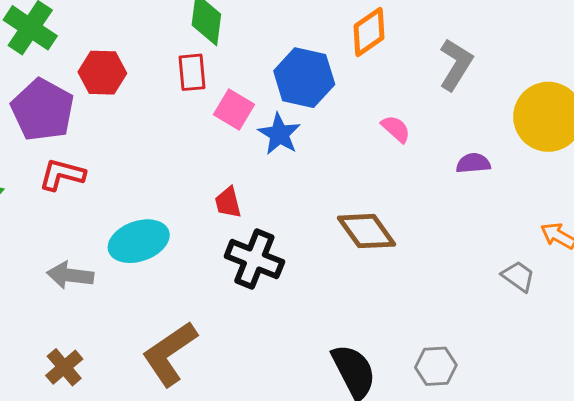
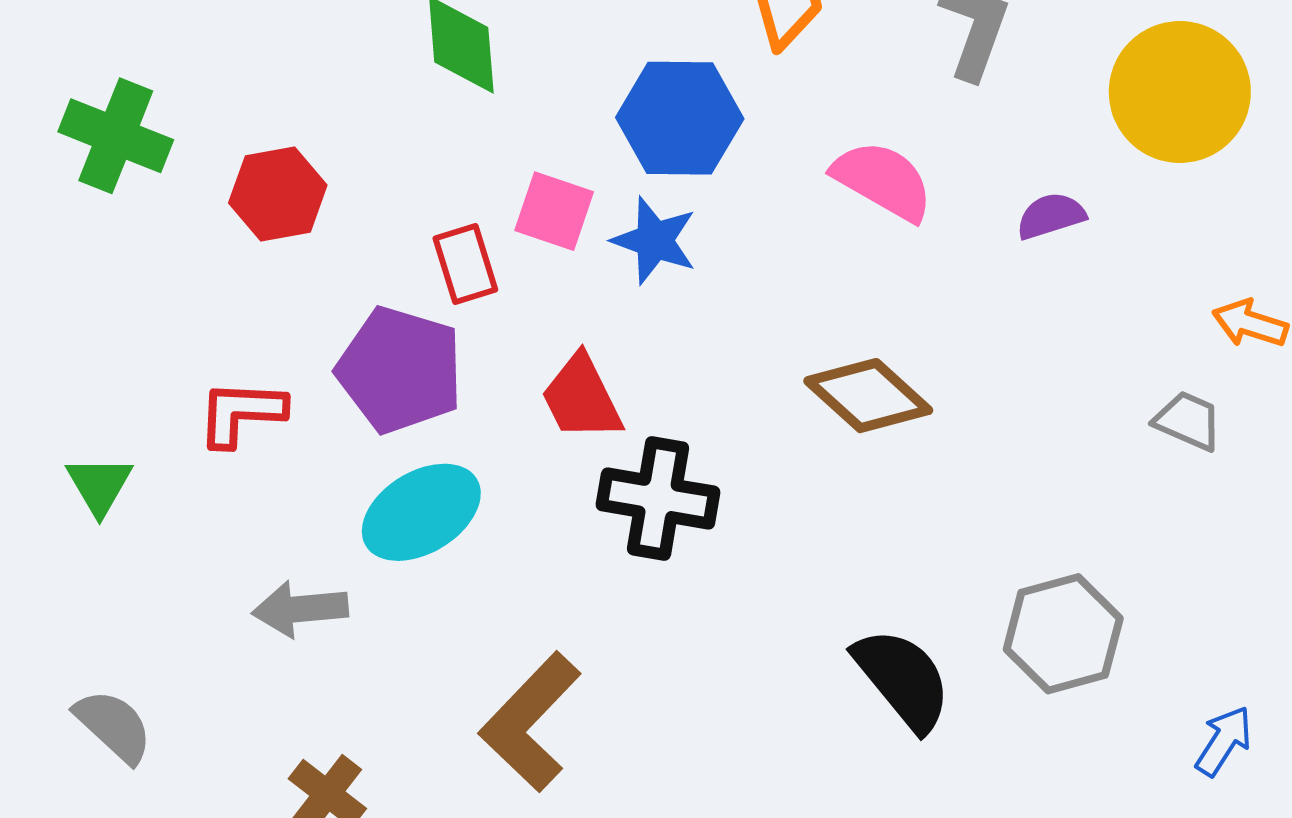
red rectangle: (192, 72) -> (465, 264), moved
purple pentagon: (43, 110) -> (400, 370), moved
pink semicircle: (396, 129) -> (883, 181), size x1.6
red trapezoid: (228, 202) -> (582, 398), size x1.4
gray hexagon: (436, 366) -> (1063, 634), size x1.4

